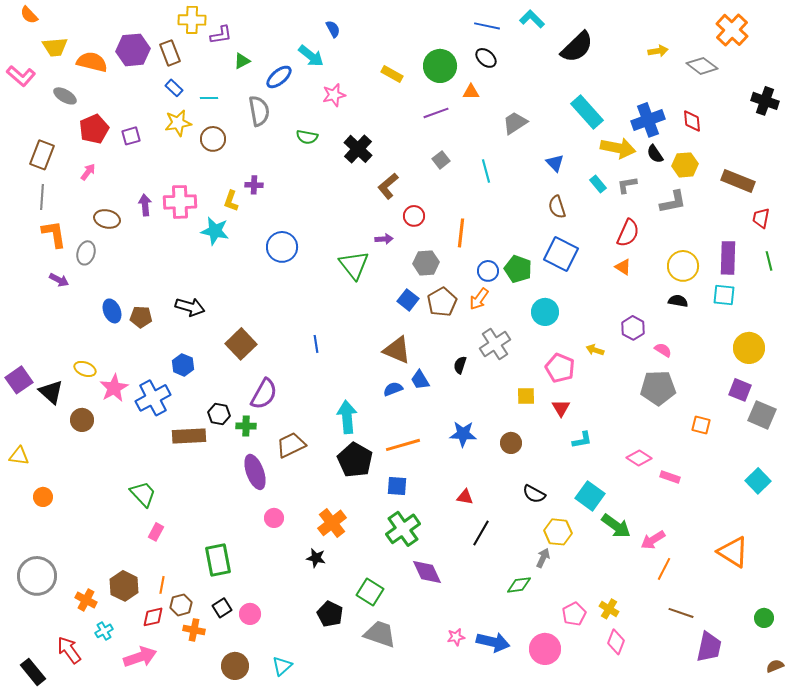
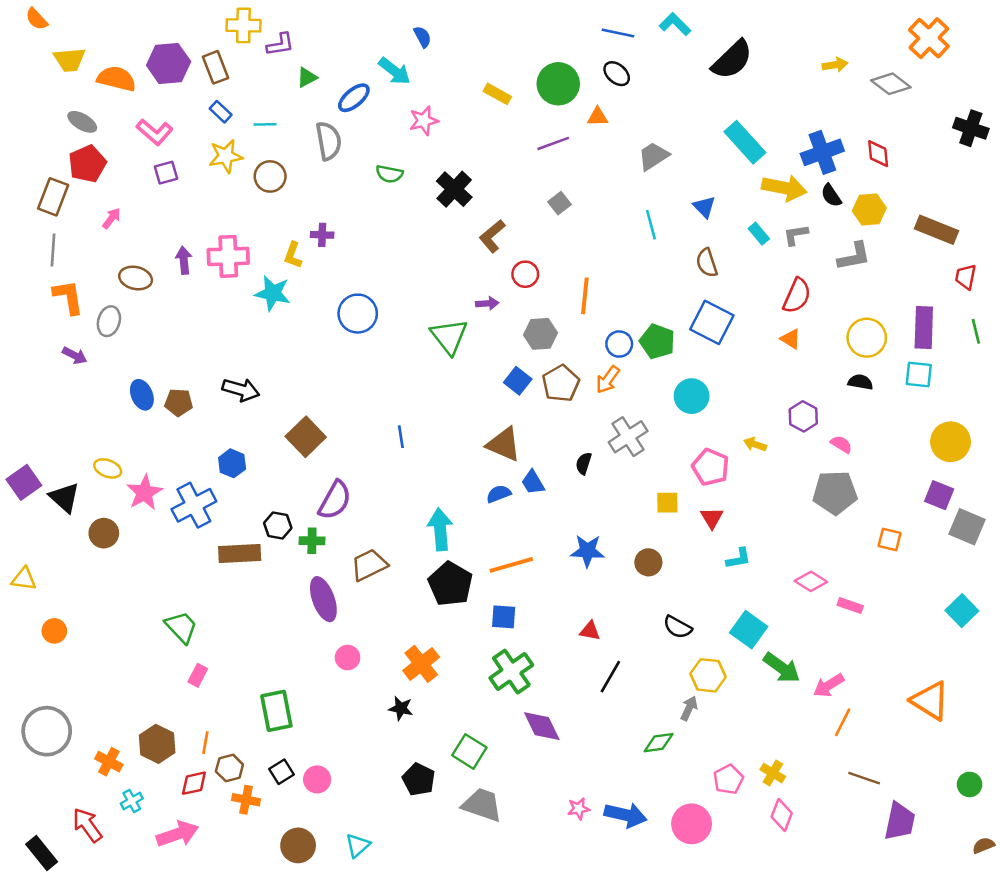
pink L-shape: (21, 76) -> (155, 132), moved
red pentagon: (94, 129) -> (87, 164), moved
cyan line: (486, 171) -> (651, 225), moved

